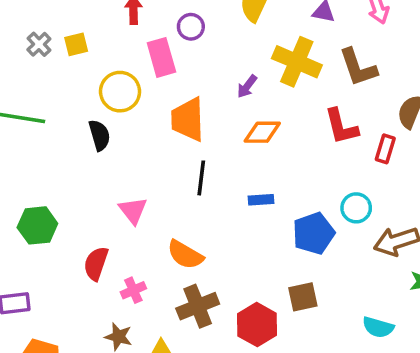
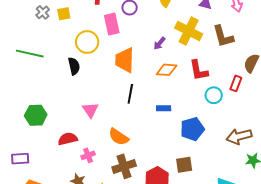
red L-shape: (341, 127) -> (199, 70), moved
cyan circle: (356, 208) -> (214, 95), moved
red semicircle: (96, 263) -> (68, 139), turned 54

